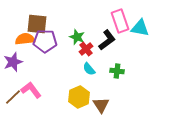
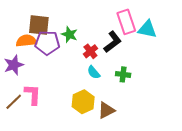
green star: (77, 37) -> (69, 34), moved
pink L-shape: (31, 90) -> (33, 94), turned 40
brown triangle: (101, 105) -> (106, 110), turned 36

